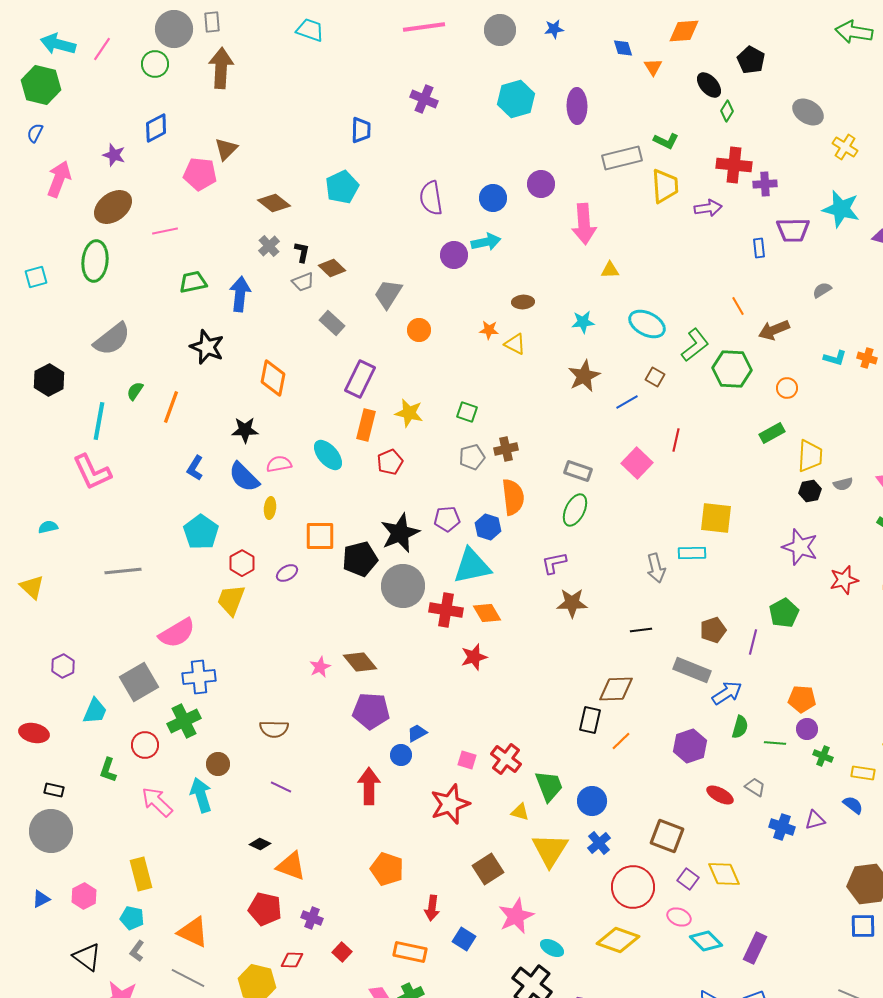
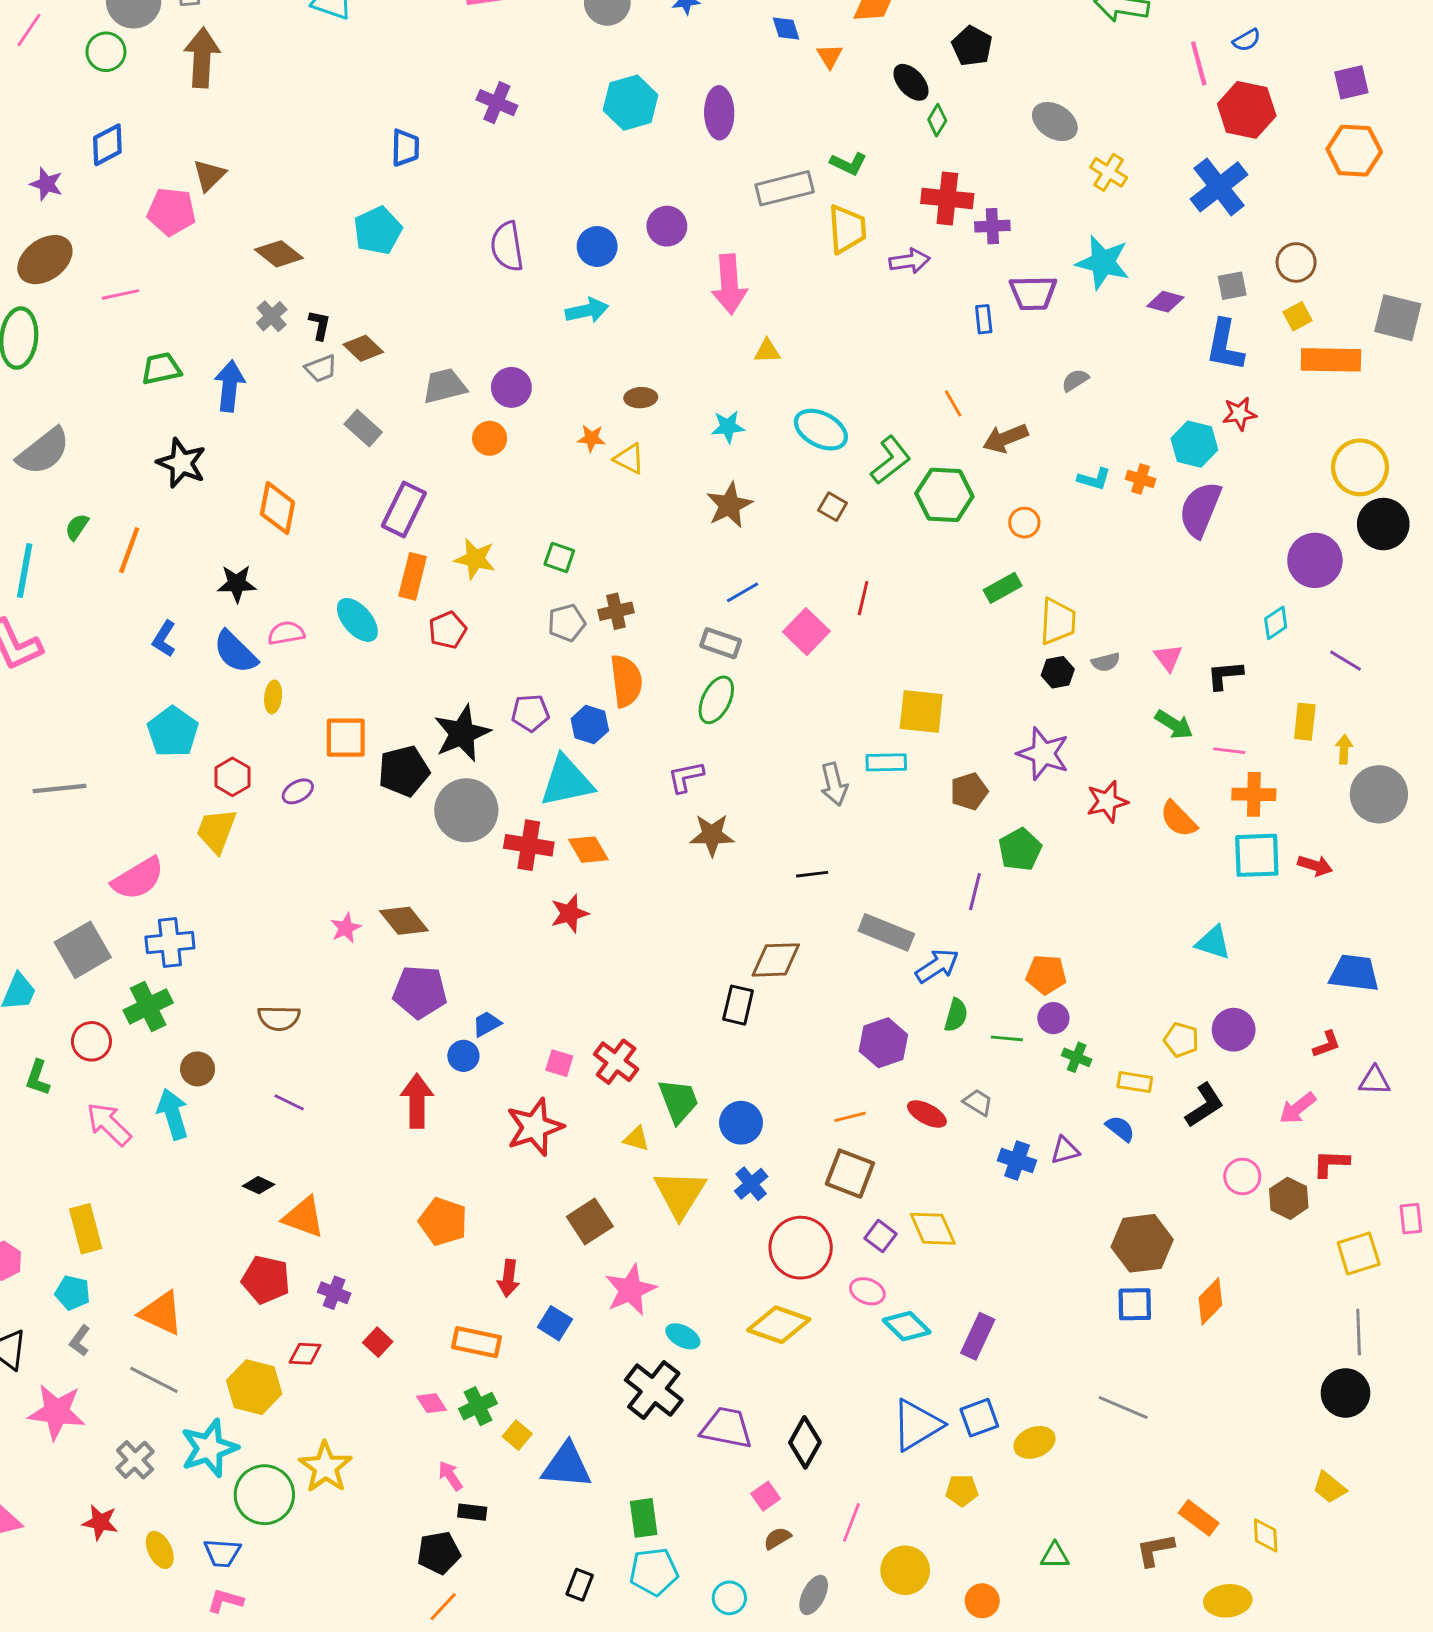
purple circle: (454, 255) -> (511, 387), moved
gray trapezoid: (388, 294) -> (445, 386), turned 44
blue line: (627, 402) -> (742, 592), moved
brown pentagon: (713, 630) -> (969, 791), moved
orange line: (621, 741) -> (850, 1117), moved, turned 30

